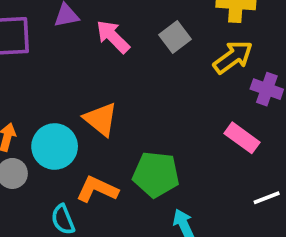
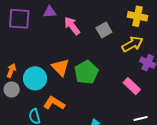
green pentagon: (156, 174) -> (86, 72), moved, turned 30

